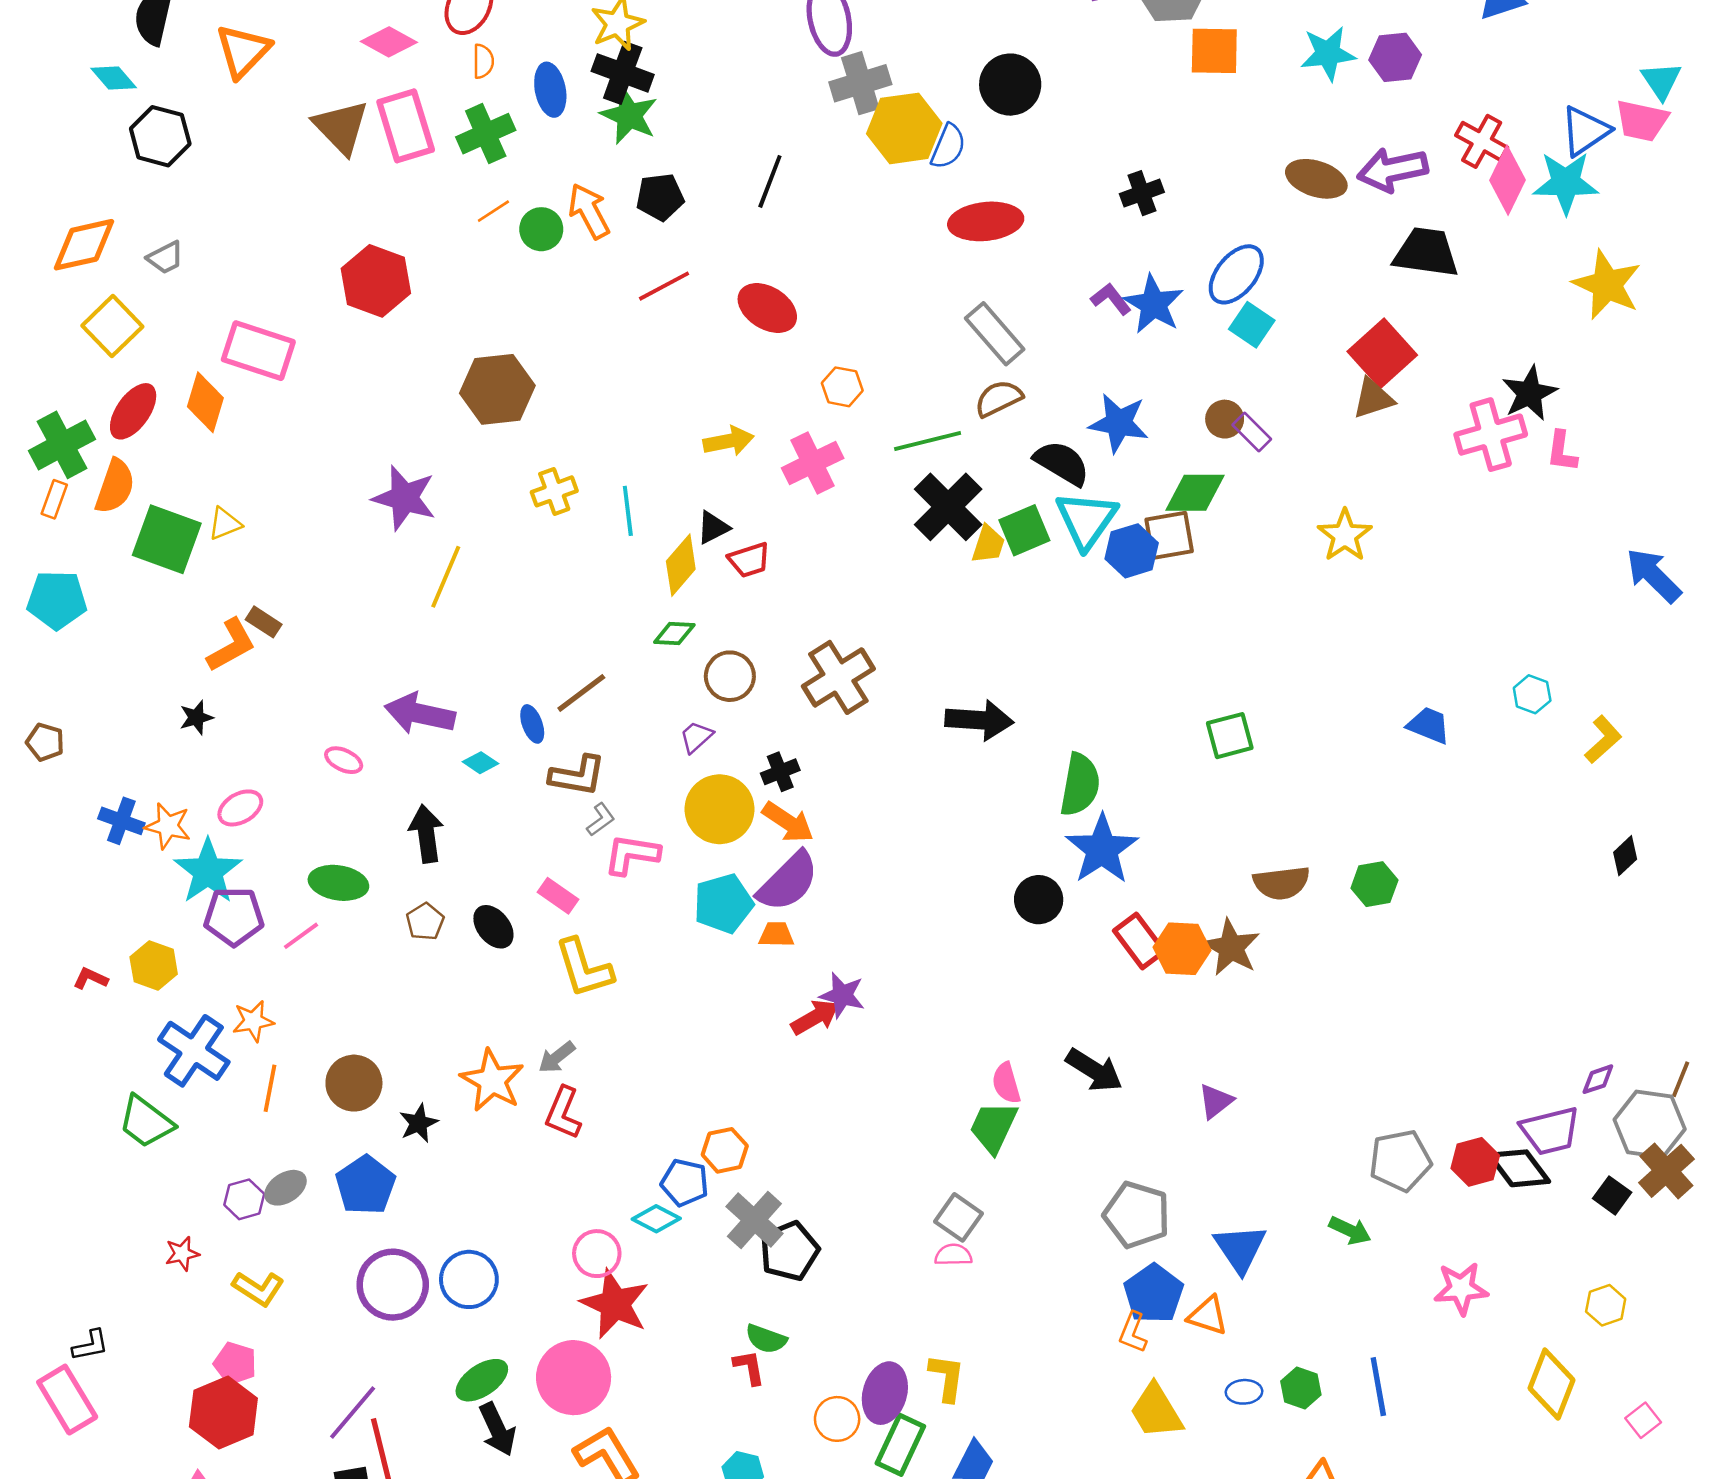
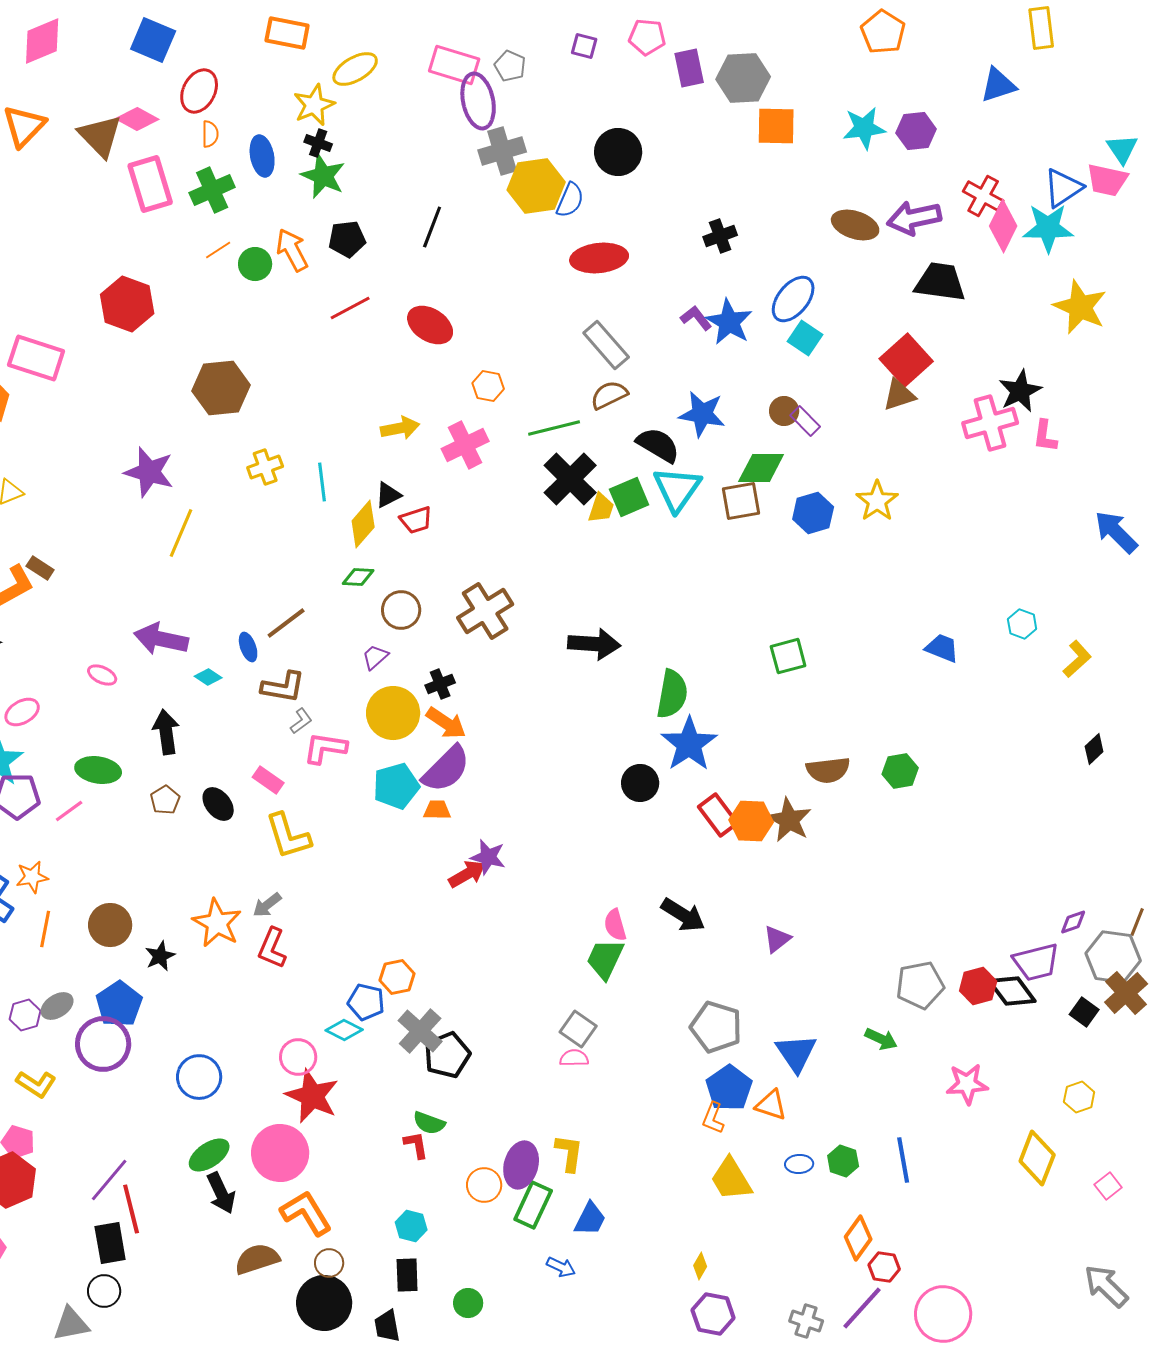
black cross: (623, 73) -> (318, 143), size x0.6
brown triangle: (341, 127) -> (100, 136), moved
blue hexagon: (1132, 551) -> (813, 513), moved
purple circle: (393, 1285) -> (103, 1044), moved

